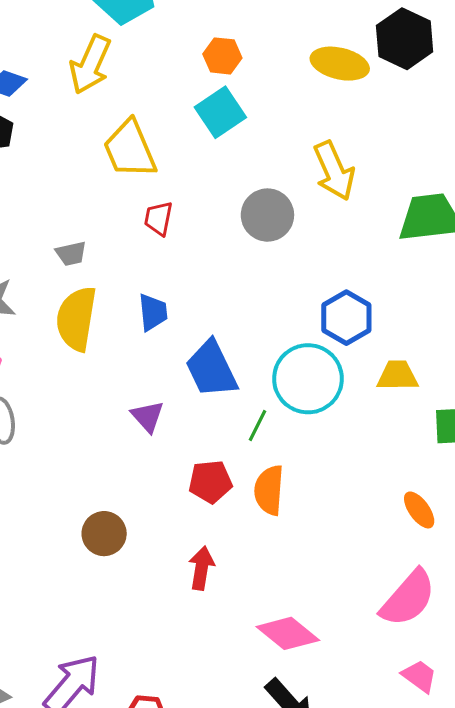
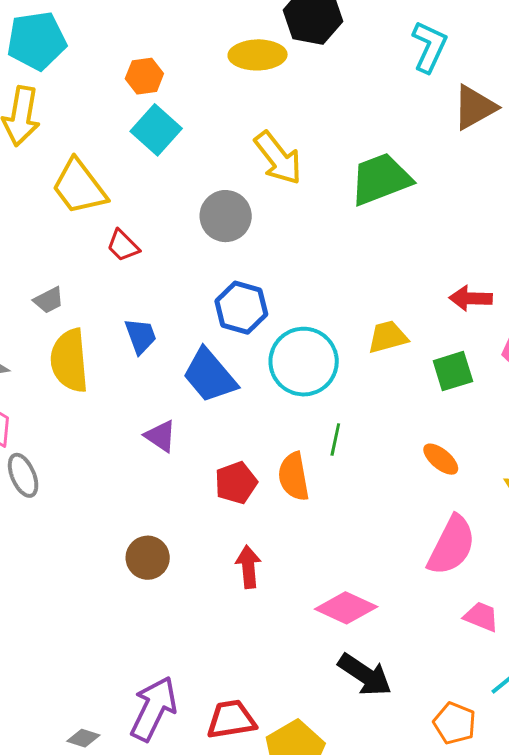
red trapezoid: (158, 218) -> (123, 246), turned -42
blue hexagon: (346, 318) -> (241, 308), moved
green line: (258, 425) -> (335, 439), moved

